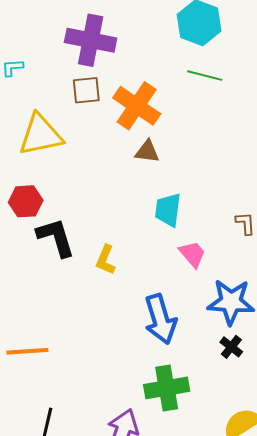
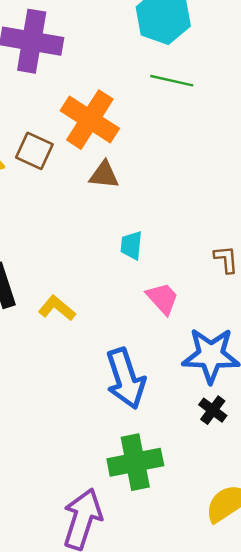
brown square: (86, 90) -> (34, 151), moved, turned 32
cyan trapezoid: (168, 210) -> (131, 245), size x0.7
yellow L-shape: (106, 260) -> (57, 308), turned 108

